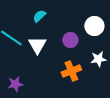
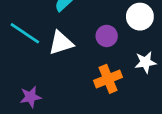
white triangle: (37, 45) -> (61, 43), turned 42

